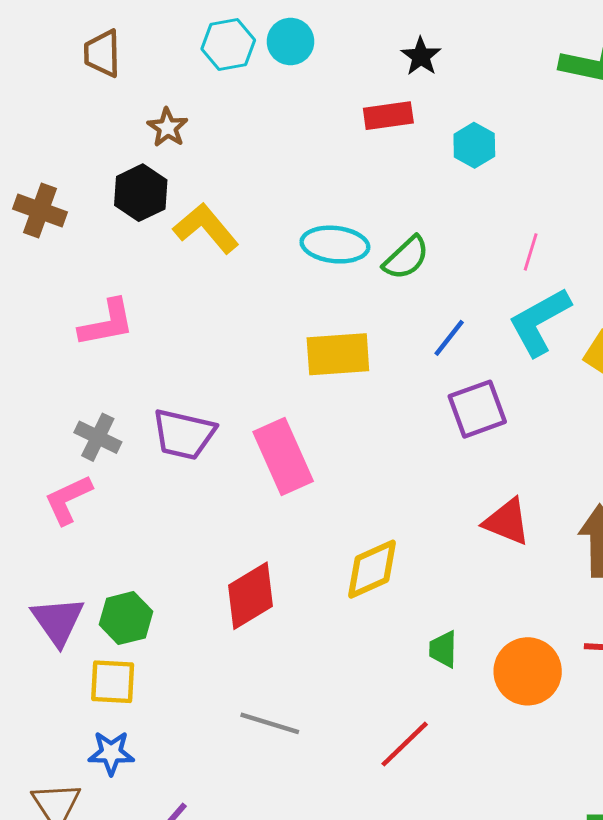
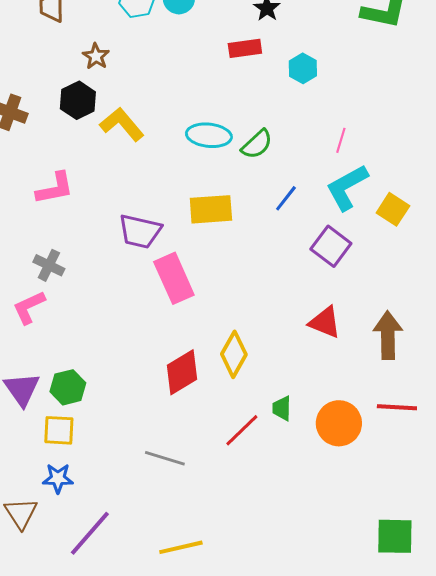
purple square: (477, 409) -> (331, 246), moved, turned -33
purple trapezoid: (184, 434) -> (140, 231), moved
yellow diamond: (372, 569) -> (234, 354), turned -36
red diamond: (250, 596) -> (182, 372), moved
red line: (405, 744) -> (242, 430), moved

